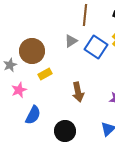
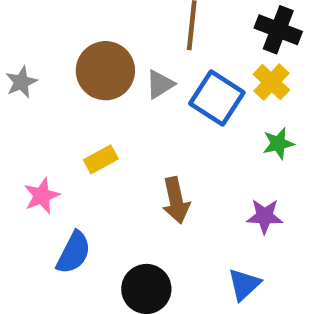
brown circle: (32, 51) -> (105, 71), moved
gray star: (10, 65) -> (21, 82), moved

